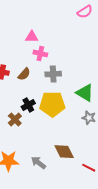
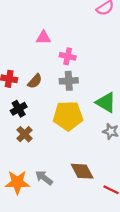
pink cross: (40, 53) -> (68, 56), moved
black cross: (28, 105) -> (19, 109), moved
gray arrow: (39, 163) -> (44, 178), moved

